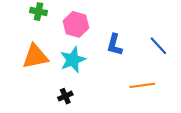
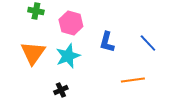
orange triangle: (35, 56) -> (33, 53), turned -44

